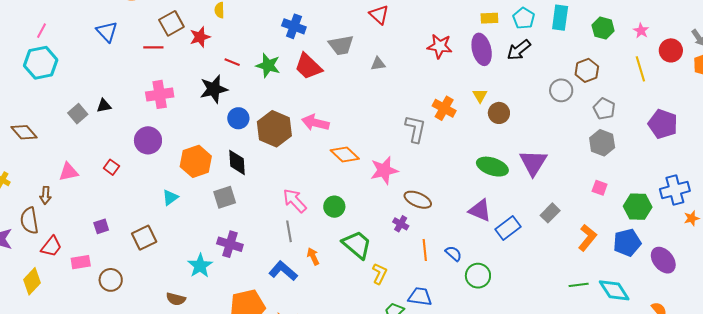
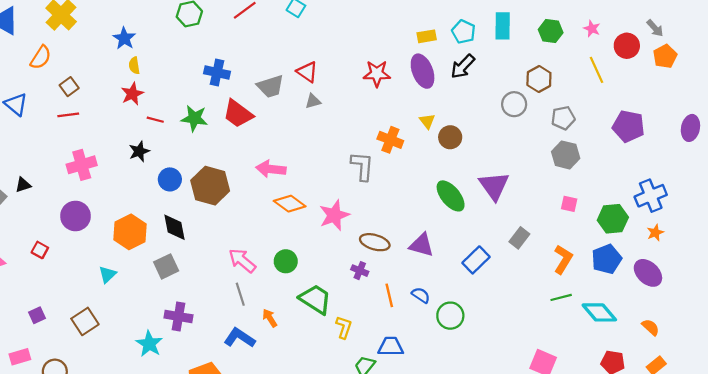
red triangle: (379, 15) -> (307, 72), moved
brown square: (171, 23) -> (69, 87), moved, size x0.7
red star: (200, 37) -> (132, 94), moved
black star: (214, 89) -> (139, 151), size x0.7
gray pentagon: (604, 109) -> (563, 118), turned -30
pink arrow: (315, 123) -> (271, 169), moved
green ellipse: (492, 167) -> (451, 196), turned 40
purple triangle: (480, 210) -> (422, 245), moved
orange star: (692, 218) -> (655, 233), moved
green line: (579, 285) -> (561, 297), moved

